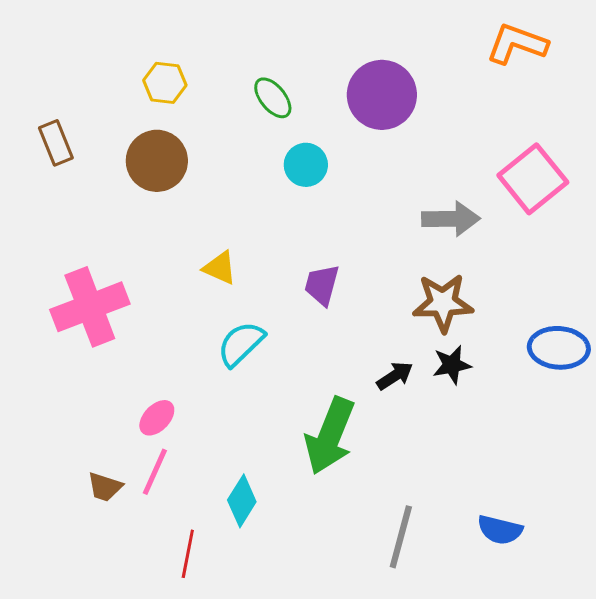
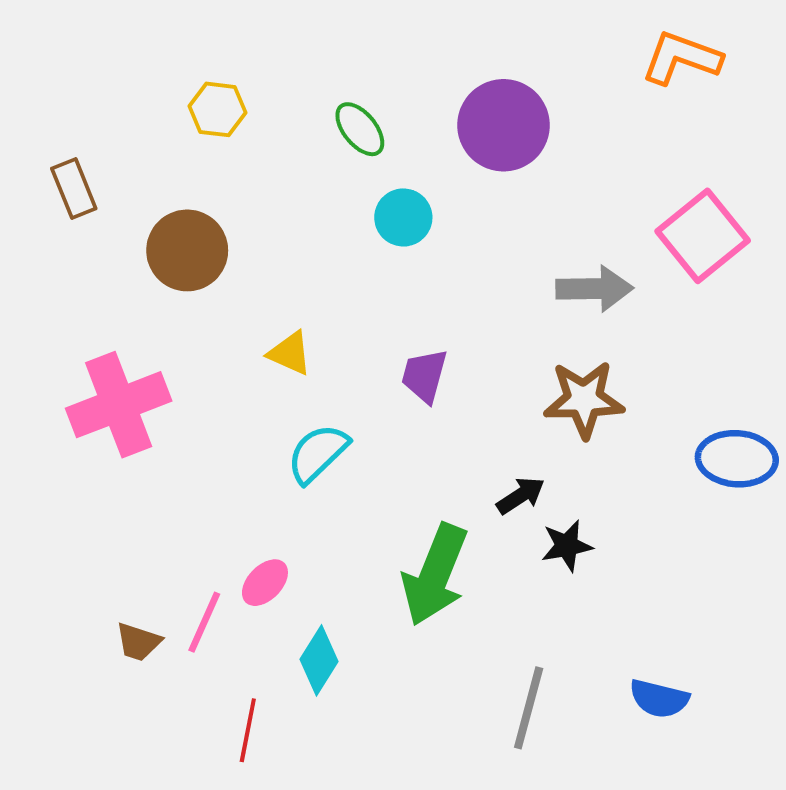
brown circle: (157, 161) -> (187, 250), moved
black star: (452, 365) -> (567, 546), moved
pink ellipse: (157, 418) -> (265, 583), moved

